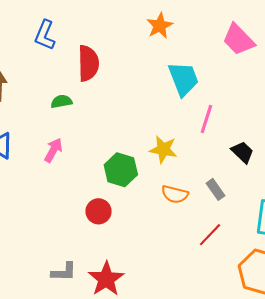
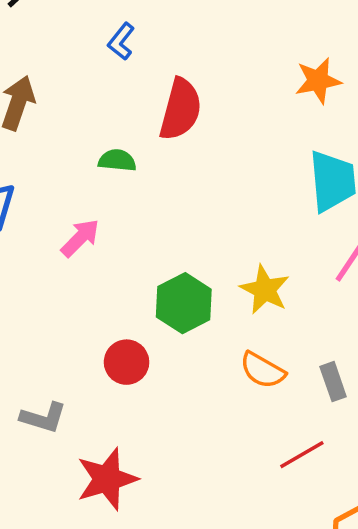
blue L-shape: (45, 35) -> (121, 41), size x0.7
gray L-shape: (64, 272) -> (43, 418), moved

